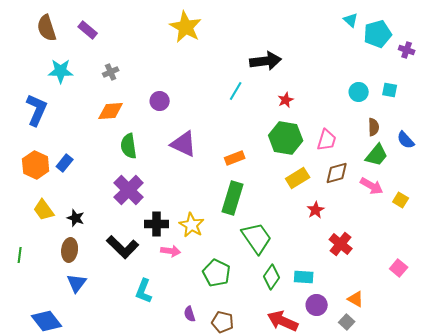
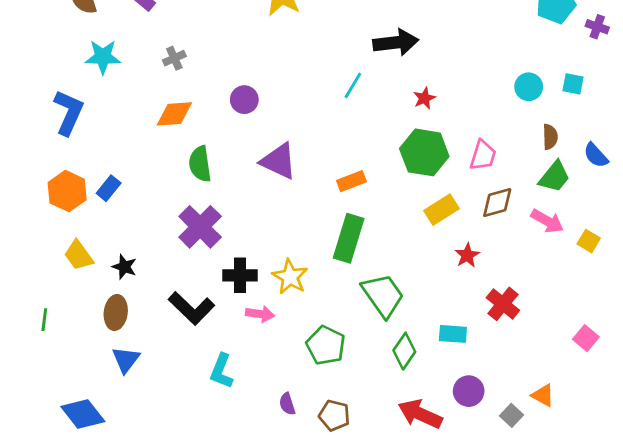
cyan rectangle: (304, 277) -> (453, 334), moved
orange triangle: (356, 299) -> (543, 395), moved

